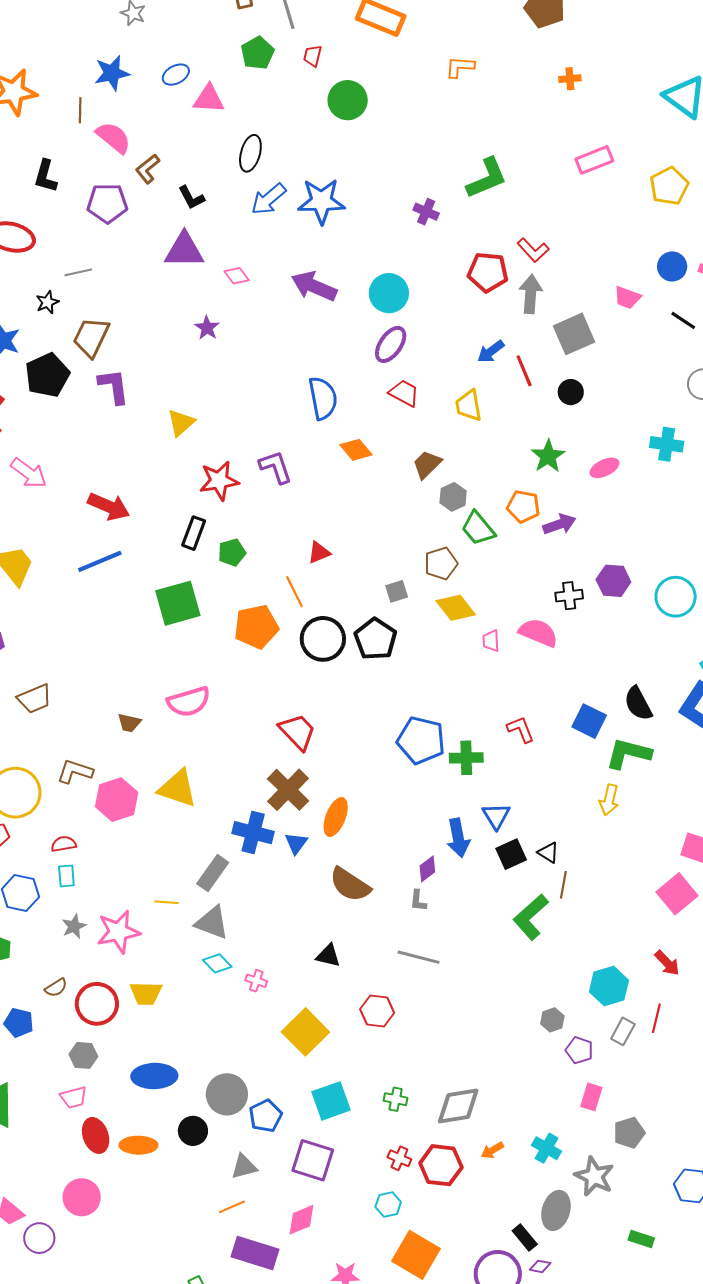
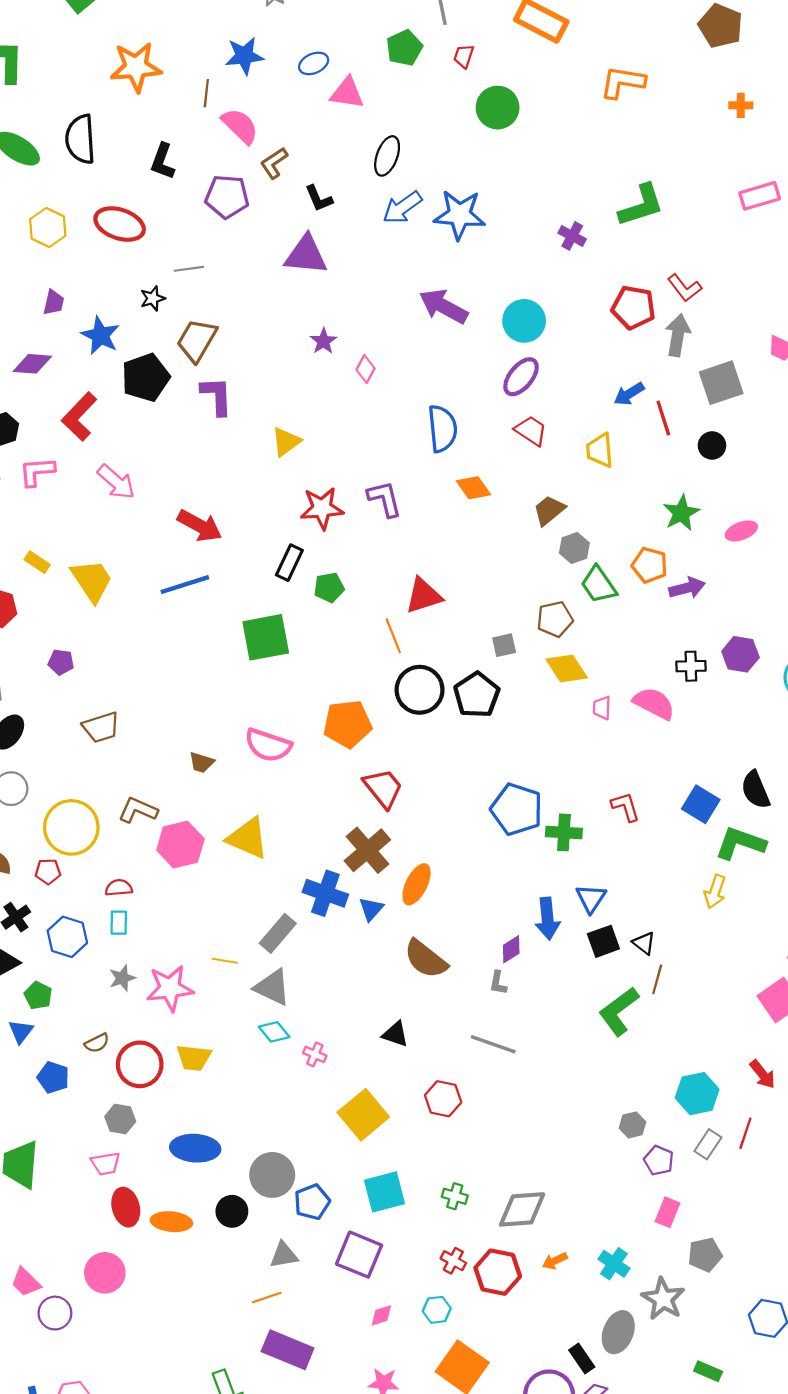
orange L-shape: (460, 67) -> (623, 82), size x1.4
pink diamond: (237, 276) -> (366, 369), moved, turned 60
red triangle: (319, 553) -> (423, 596), size x1.5
orange pentagon: (256, 627) -> (347, 724), moved
pink semicircle: (189, 702) -> (268, 745), turned 30
pink diamond: (301, 1220) -> (381, 1315), moved, size x0.7

